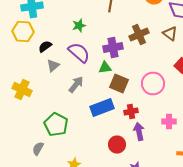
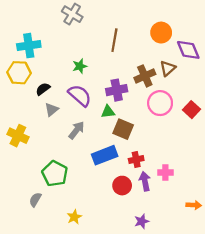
brown triangle: (170, 34) -> (168, 68), moved, turned 42
pink circle: (153, 84) -> (160, 103), moved
pink cross: (169, 122) -> (165, 173), moved
red circle: (117, 144) -> (122, 186), moved

